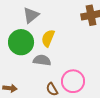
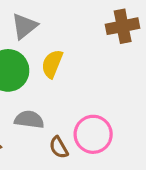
gray semicircle: (42, 60) -> (29, 120), moved

